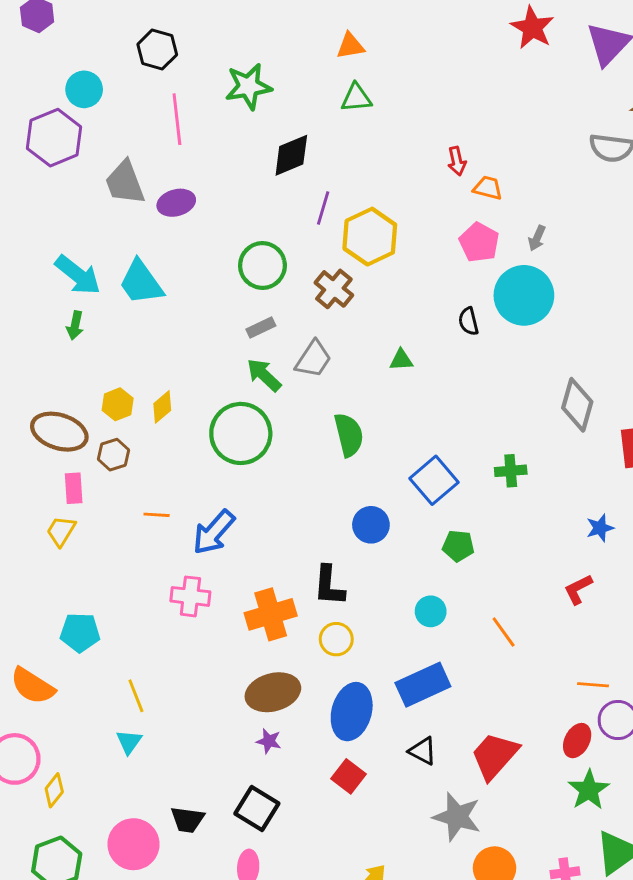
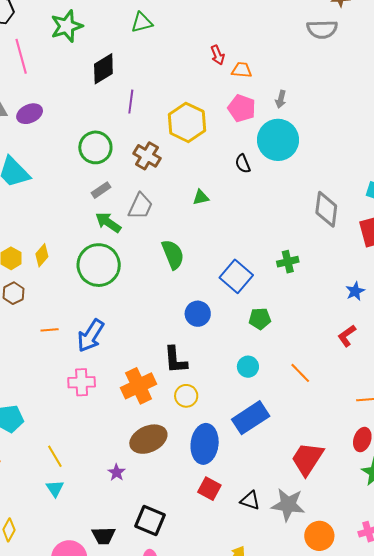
yellow hexagon: (370, 237) -> (187, 122), moved
purple star: (269, 741) -> (116, 472), moved, turned 30
black triangle: (423, 751) -> (250, 500), moved

